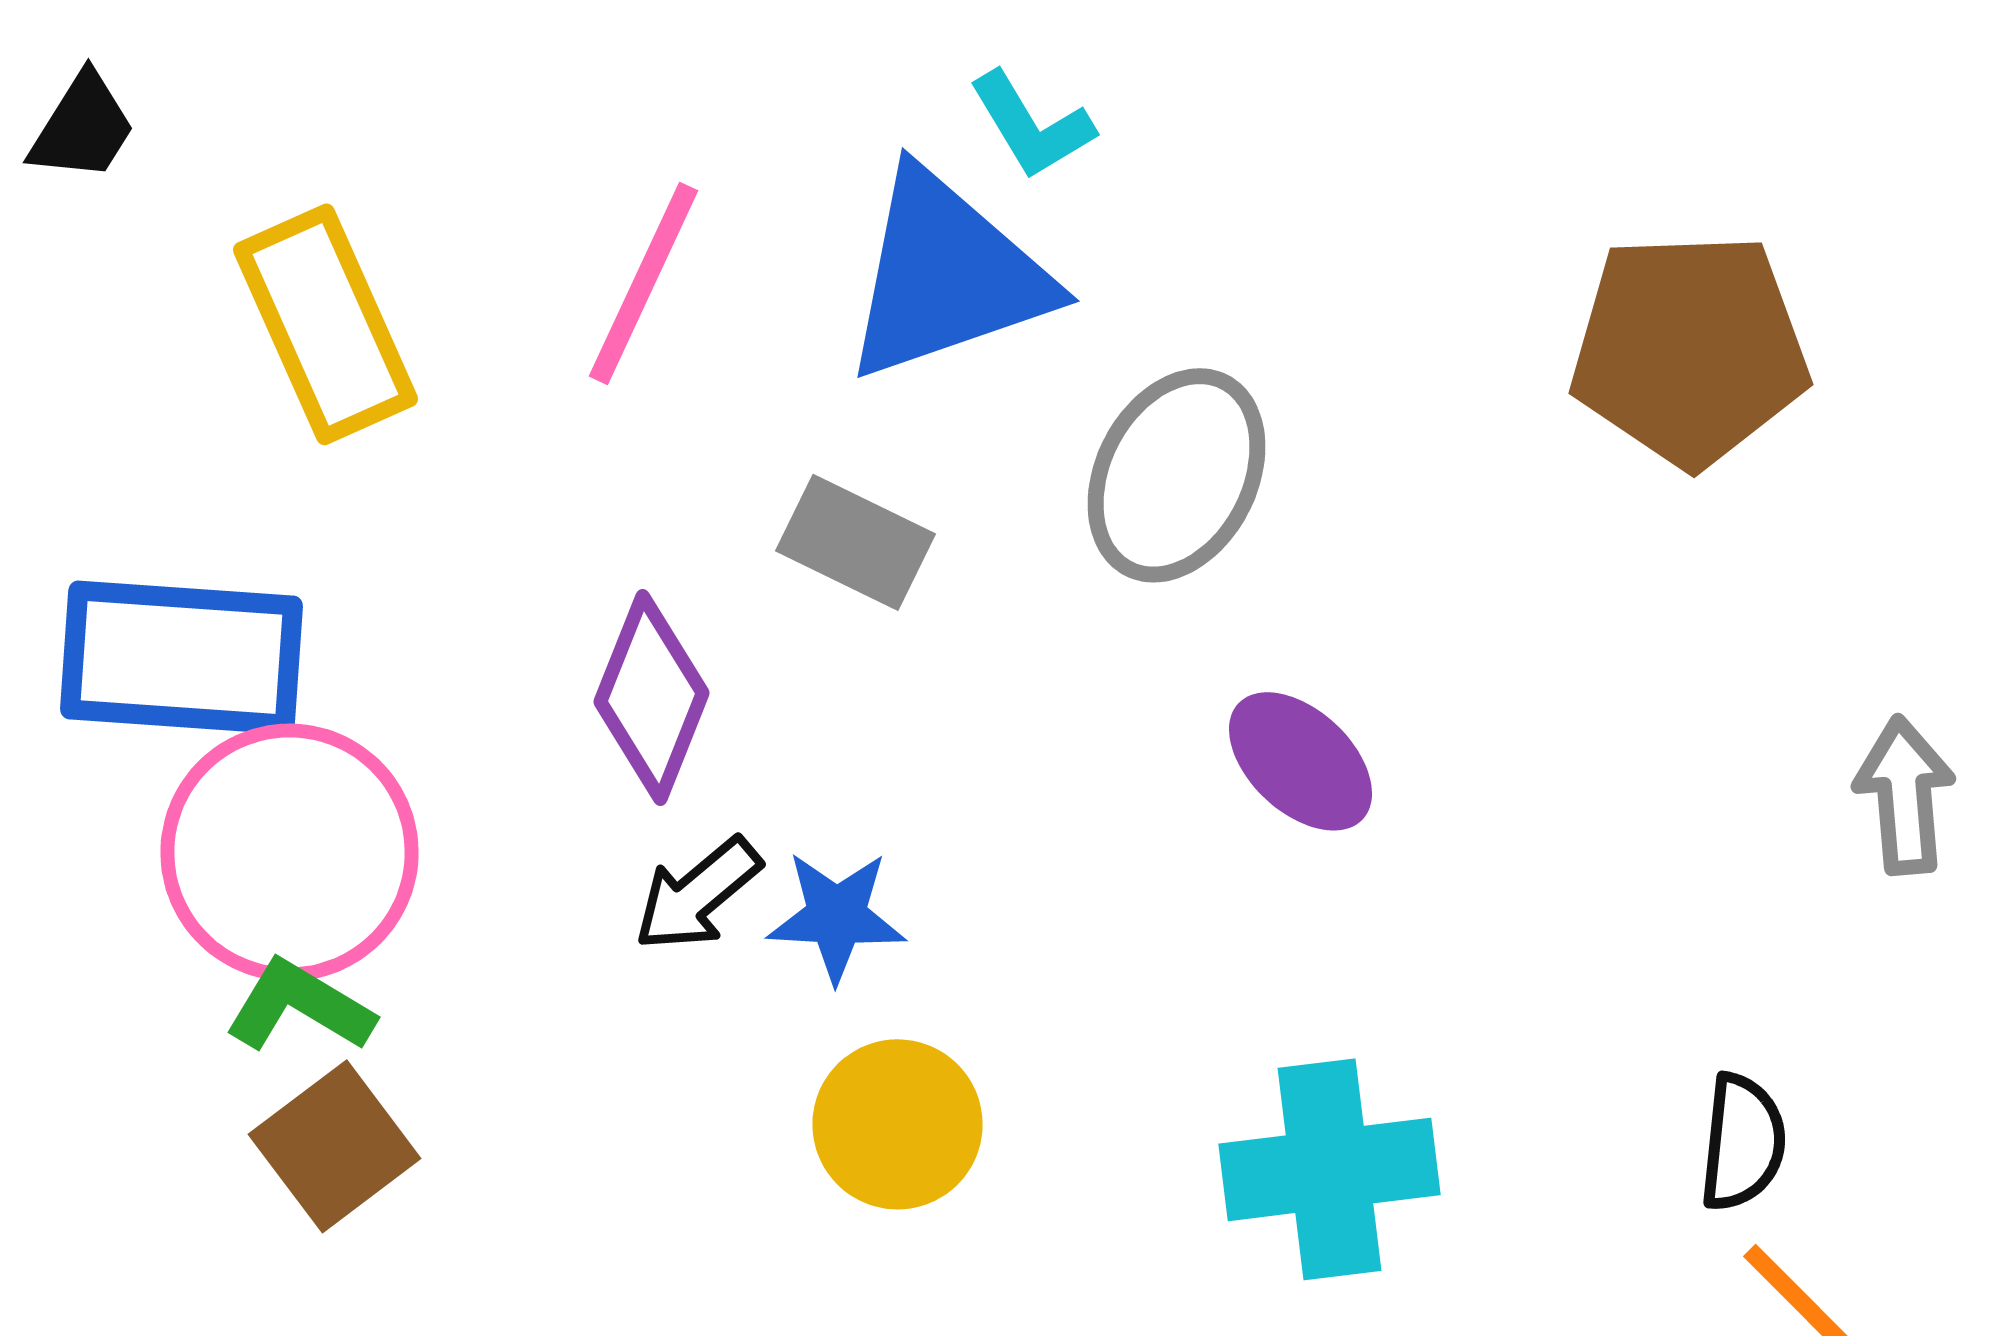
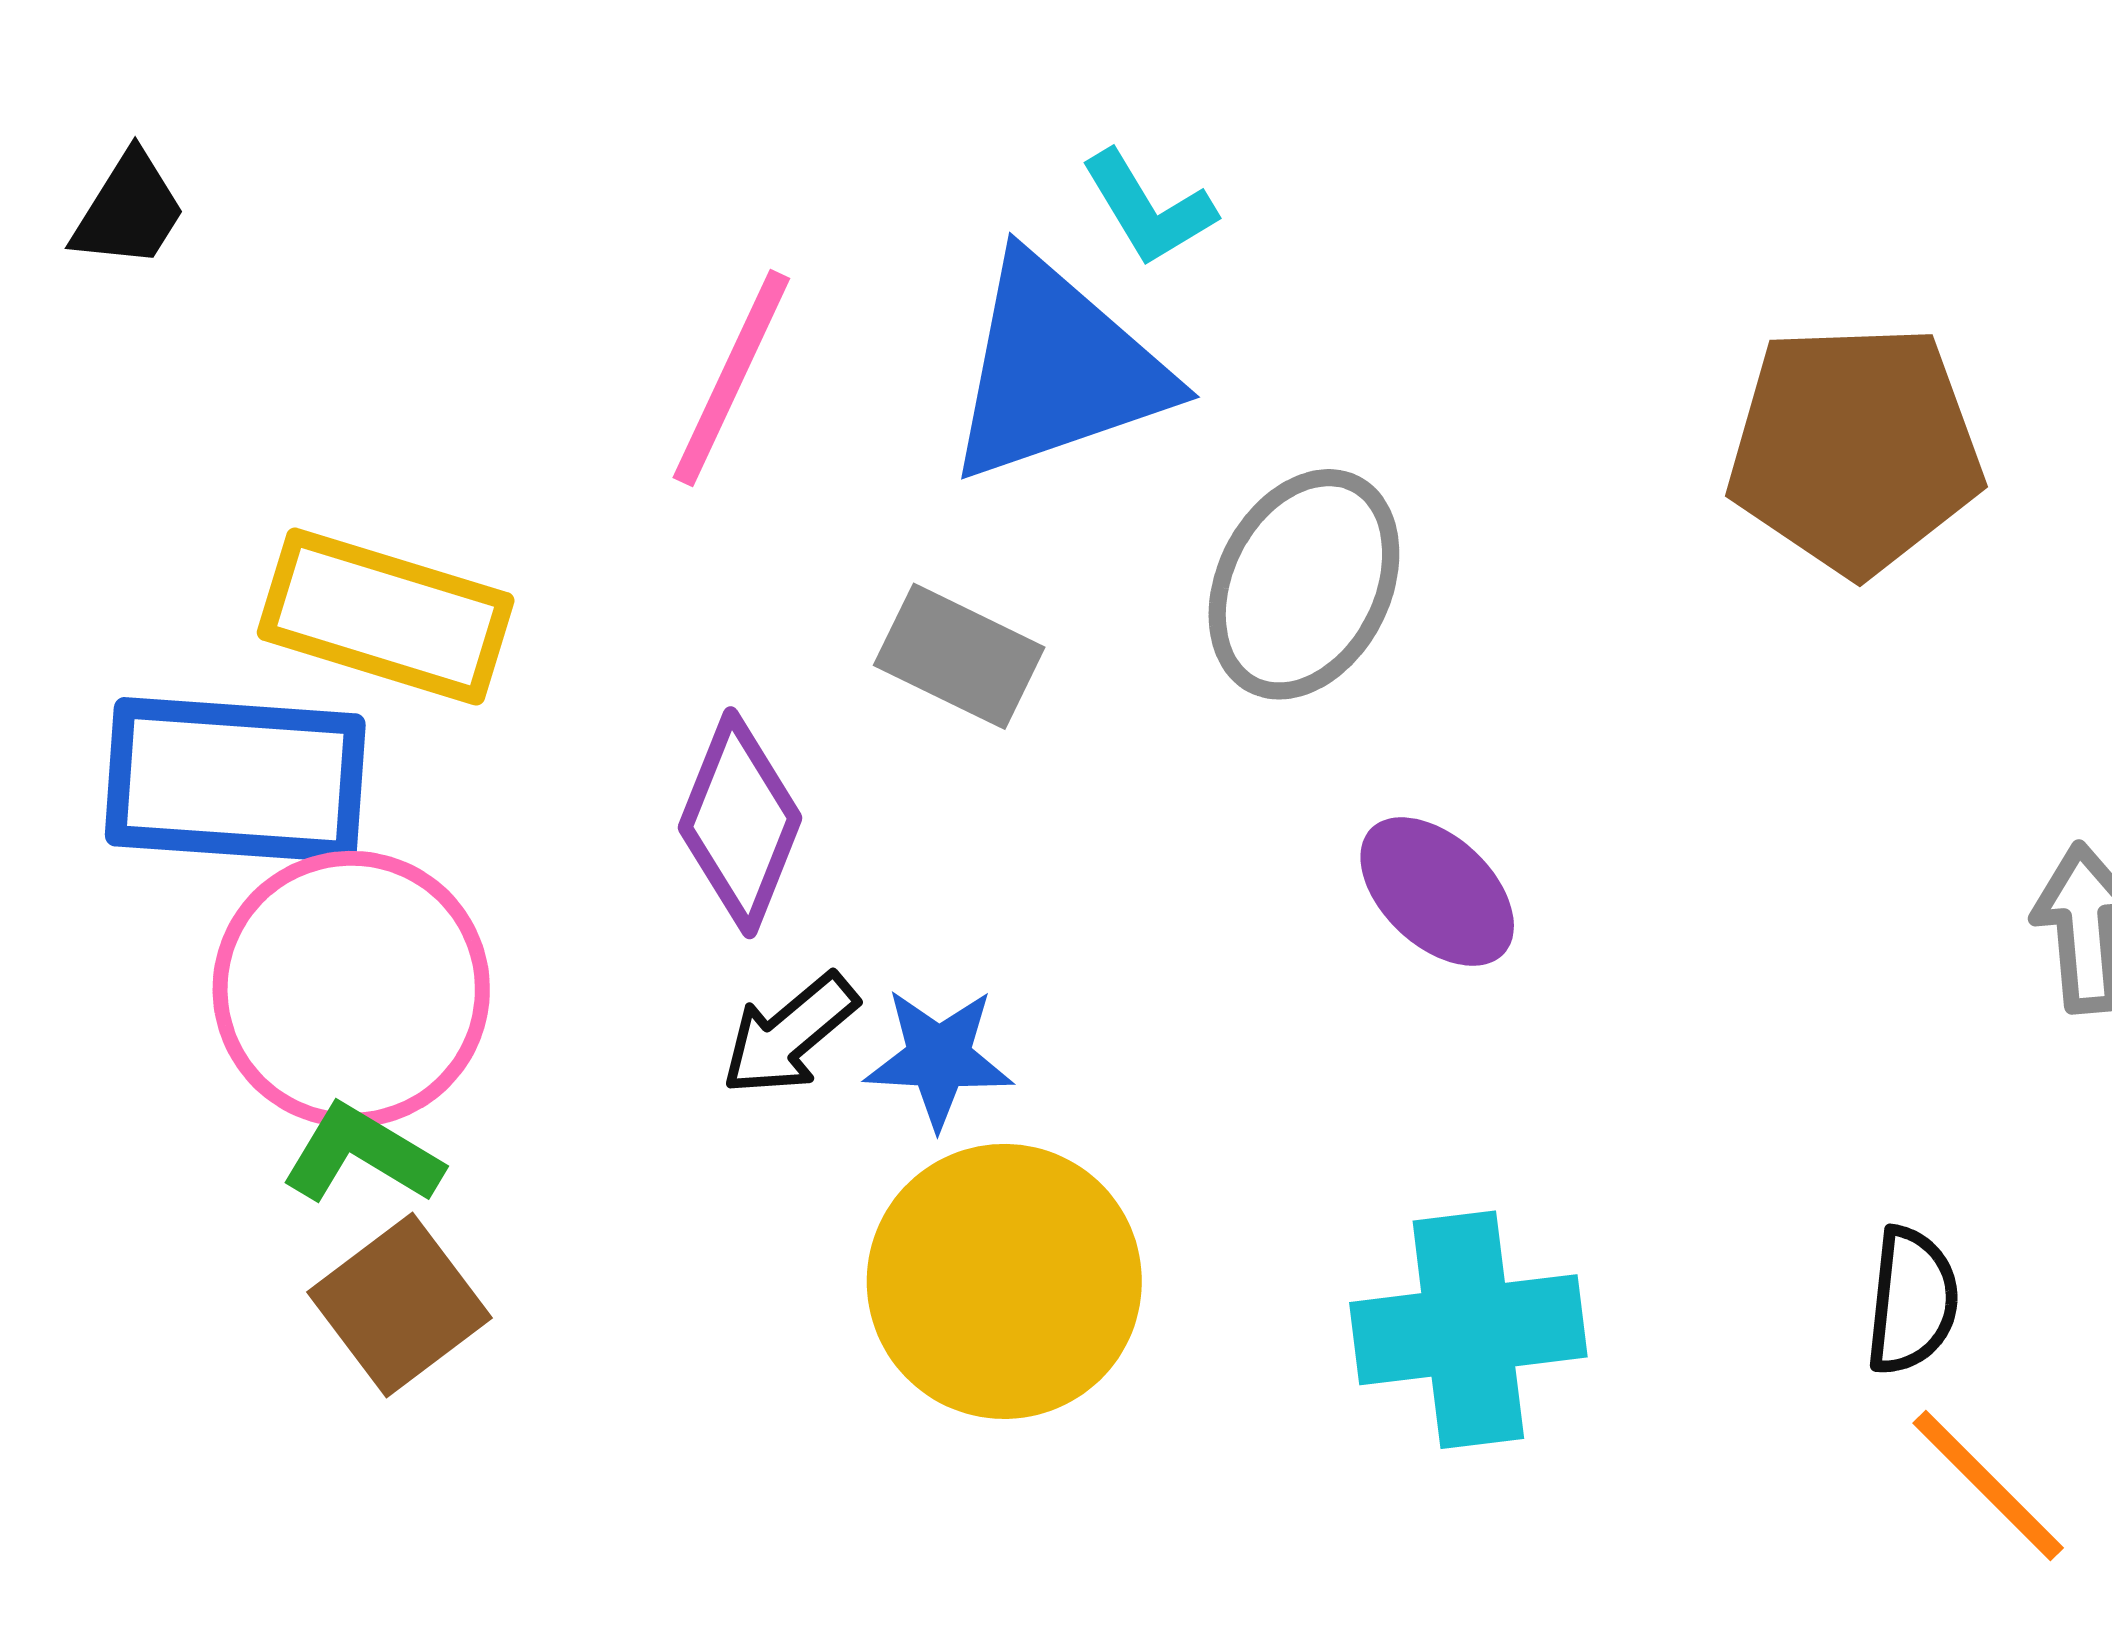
yellow rectangle: (326, 324) -> (386, 617), moved, turned -49
yellow circle: (898, 1124) -> (1004, 1281), size x1.5

